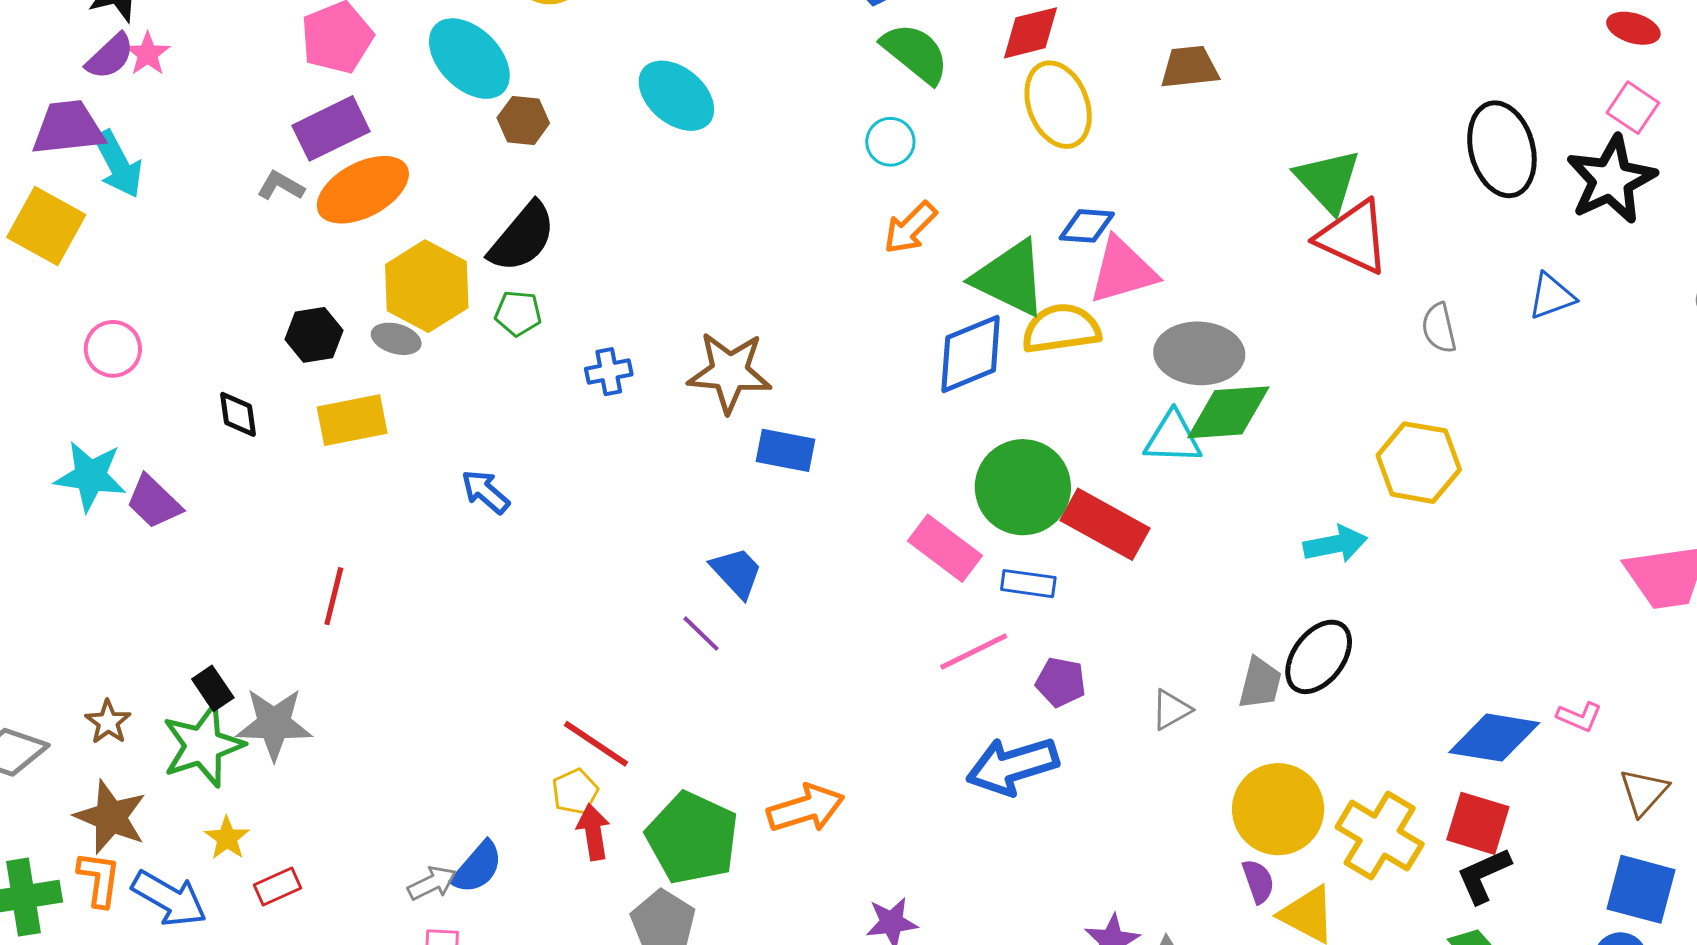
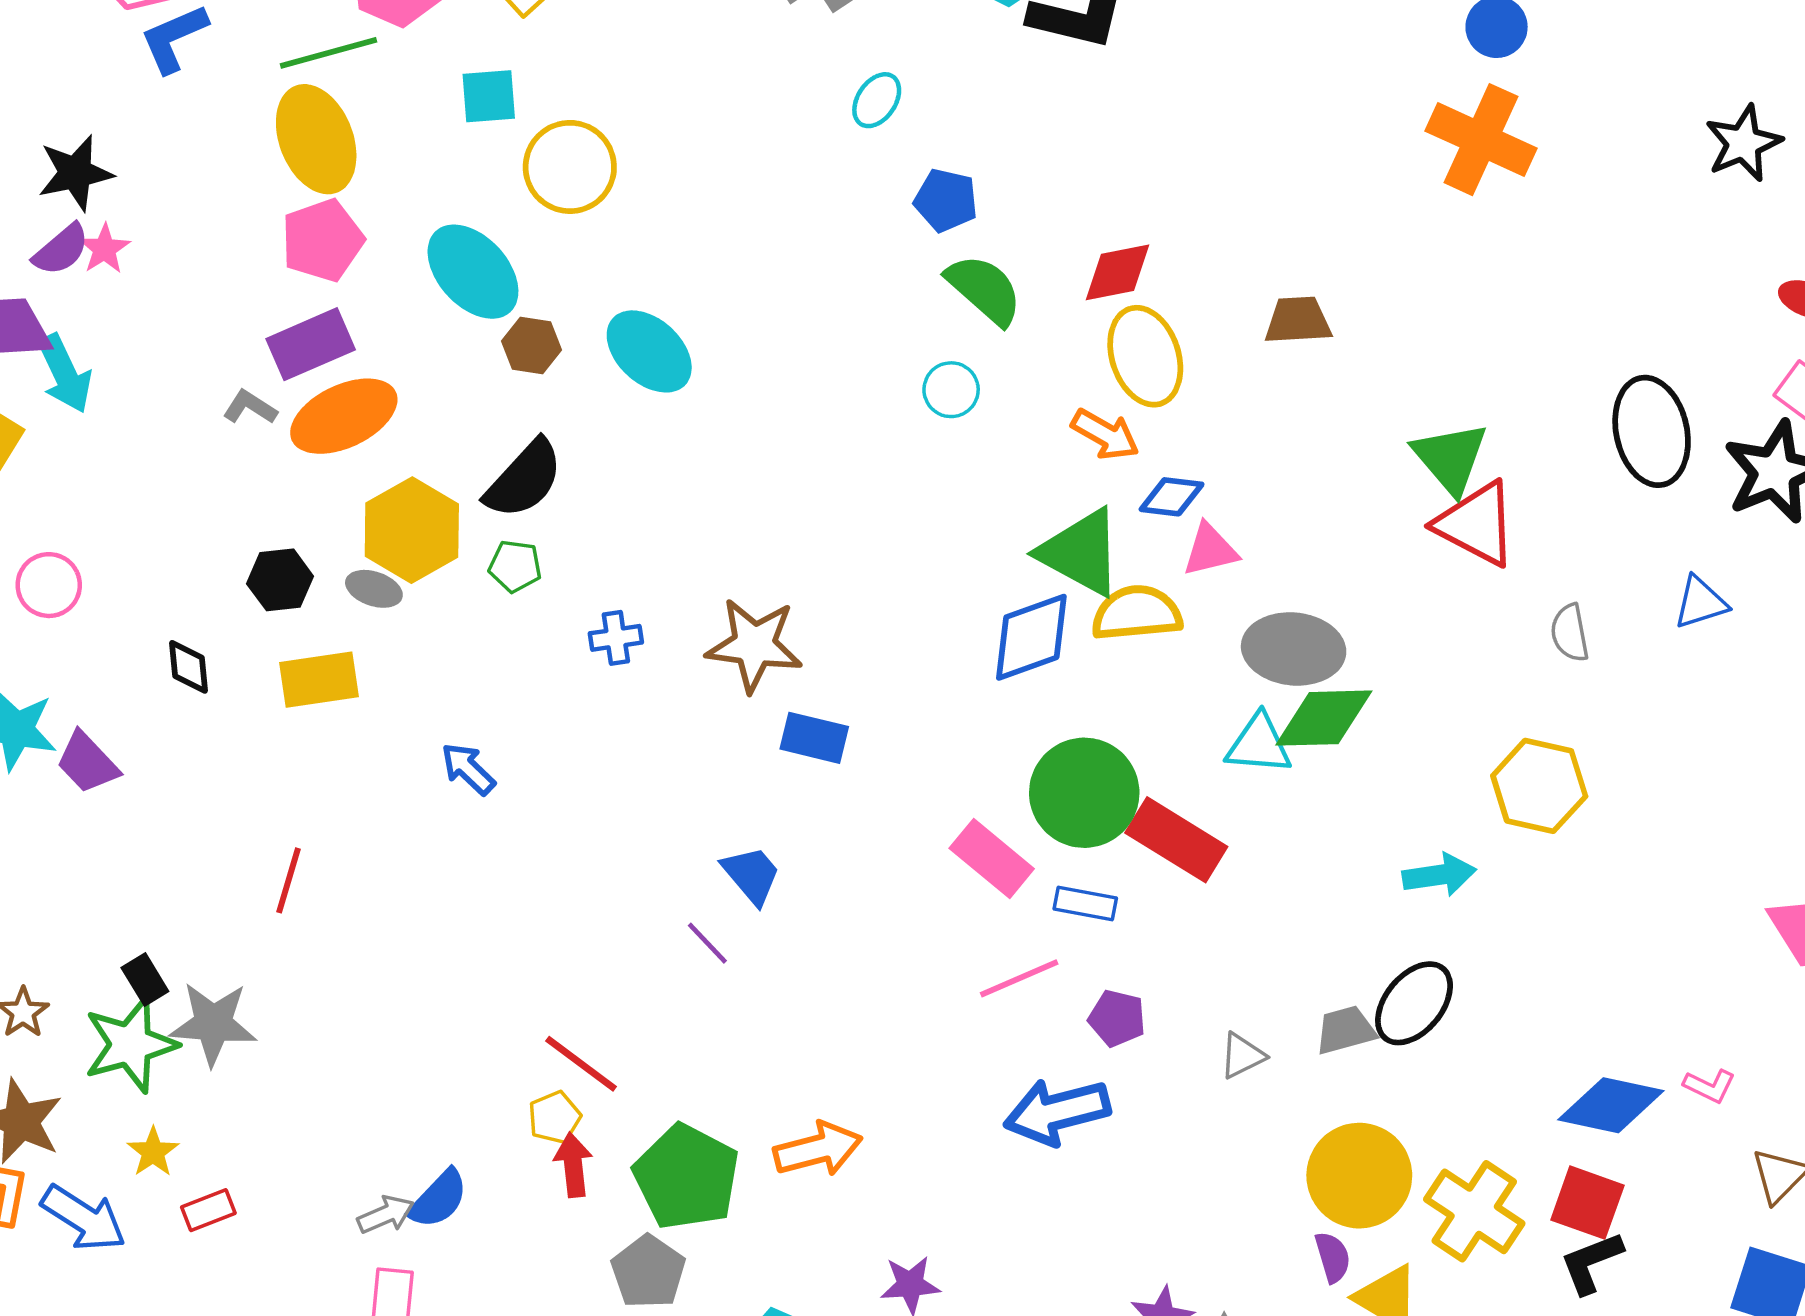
cyan ellipse: (676, 96) -> (649, 351), moved
orange arrow: (910, 228) -> (1105, 434), moved, turned -108
pink triangle: (1123, 271) -> (1210, 550), size x0.7
gray trapezoid: (1260, 683) -> (1345, 1030), turned -122

